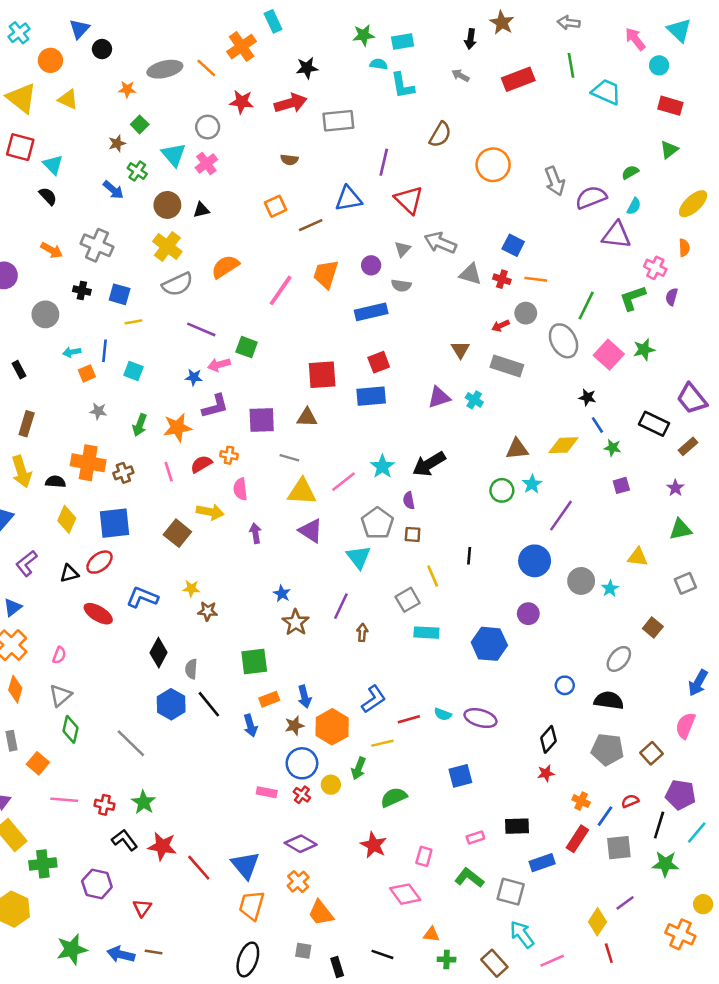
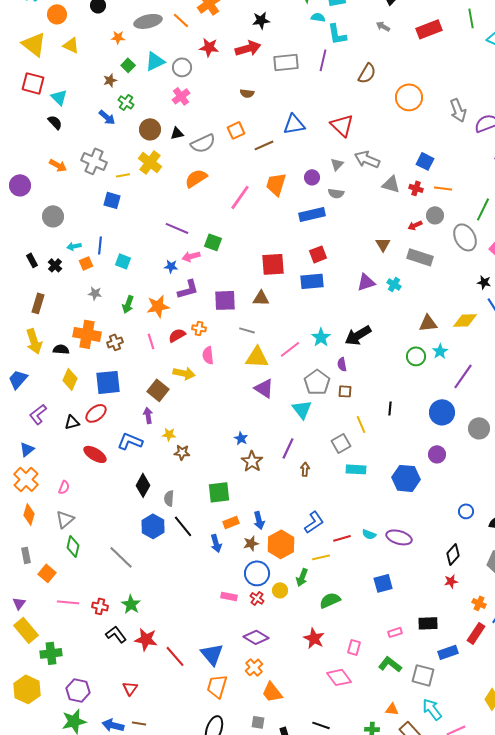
cyan triangle: (174, 155) -> (155, 61), moved, turned 45
purple line: (384, 162) -> (323, 60), moved
gray semicircle: (177, 284) -> (203, 143), moved
black cross: (82, 290) -> (55, 265), moved, turned 32
yellow line: (133, 322) -> (123, 175), moved
purple arrow: (255, 533) -> (148, 415), moved
purple hexagon: (97, 884) -> (78, 690), moved
orange triangle: (431, 934) -> (392, 709), moved

